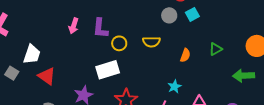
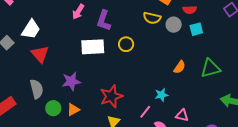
yellow semicircle: (151, 42) -> (152, 18), moved
yellow circle: (119, 43) -> (126, 44), moved
green triangle: (216, 49) -> (211, 68), size x1.5
white rectangle: (108, 70) -> (93, 47), moved

